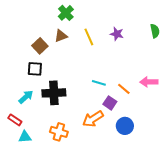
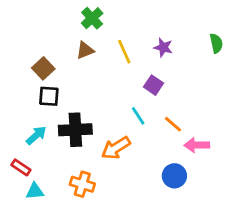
brown square: (40, 46) -> (43, 68), moved
pink arrow: (149, 82) -> (197, 145), moved
cyan line: (99, 83) -> (138, 116), turned 40
purple square: (110, 103) -> (153, 85), moved
orange arrow: (93, 119) -> (116, 148), moved

